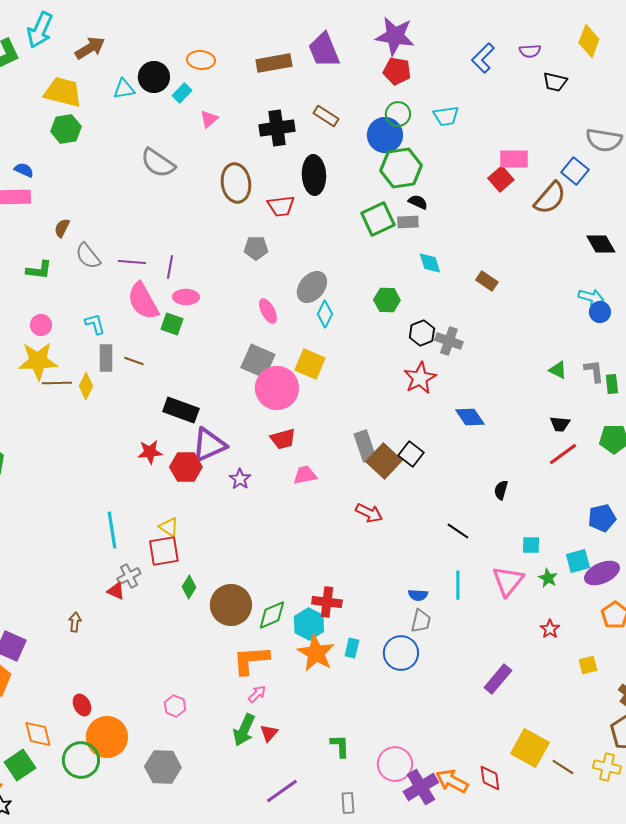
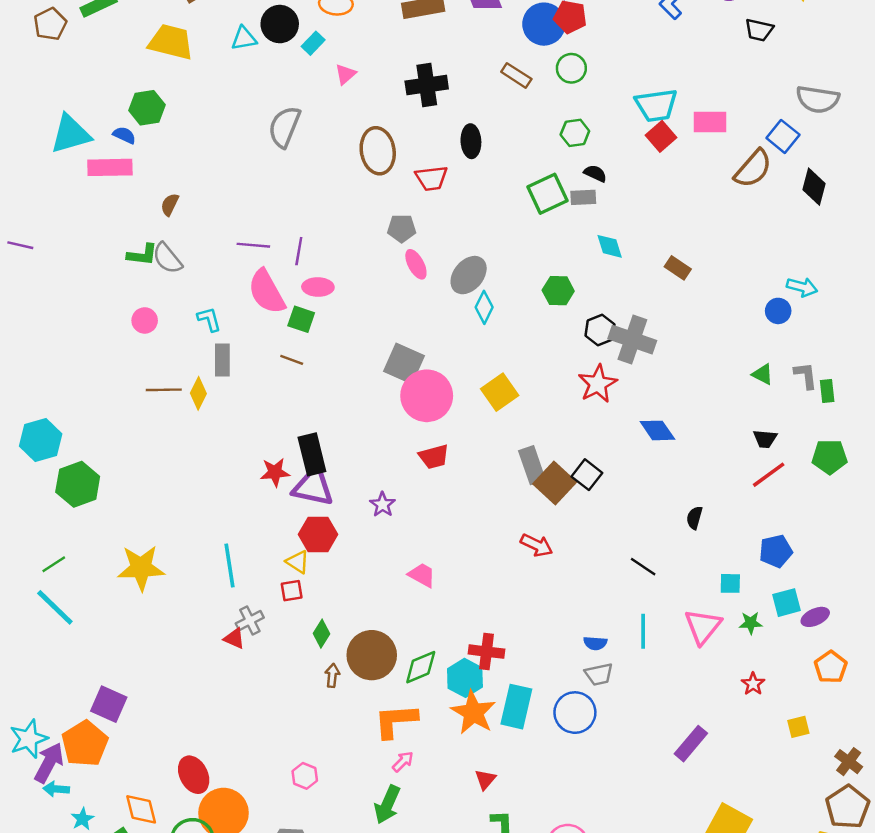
brown rectangle: (326, 116) -> (516, 75), moved
cyan trapezoid: (446, 116) -> (656, 105), moved, size x1.4
green hexagon: (66, 129) -> (147, 108), moved
blue circle: (385, 135) -> (544, 24), moved
gray semicircle: (158, 163) -> (284, 127), turned 78
green hexagon: (401, 168) -> (575, 133), size x0.6
black ellipse: (314, 175) -> (471, 141), size x0.7
red square: (501, 179) -> (661, 136), moved
black diamond: (601, 244) -> (814, 187), moved, turned 44
gray semicircle: (88, 256) -> (167, 258), moved
pink ellipse: (268, 311) -> (416, 264), moved
blue circle: (600, 312) -> (778, 311), moved
gray cross: (449, 341) -> (632, 340), size x1.4
yellow star: (38, 361) -> (141, 568), moved
brown line: (134, 361) -> (292, 360), moved
yellow square: (310, 364) -> (500, 392), moved, turned 32
black rectangle: (181, 410) -> (312, 454), moved, turned 56
purple triangle: (209, 445) -> (313, 487), moved, turned 36
red hexagon: (186, 467) -> (318, 534), moved
pink trapezoid: (305, 475) -> (422, 575), moved, turned 40
blue pentagon: (602, 518) -> (776, 551), moved
red square: (164, 551) -> (292, 591), size x0.6
purple ellipse: (602, 573) -> (815, 617), size x0.7
green star: (548, 578) -> (751, 623), turned -30
gray trapezoid: (421, 621) -> (599, 674), turned 65
brown arrow: (75, 622) -> (332, 675), moved
cyan rectangle: (352, 648) -> (516, 707), size x1.8
red ellipse: (82, 705) -> (194, 775), size x1.4
red triangle: (269, 733) -> (485, 779), moved

